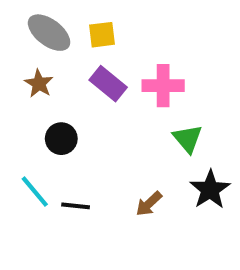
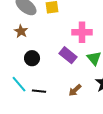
purple rectangle: (108, 84) -> (68, 55), moved

